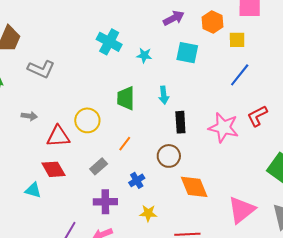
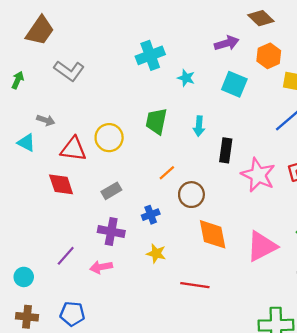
cyan cross: (109, 42) -> (150, 55), turned 30
black rectangle: (180, 122) -> (226, 150), moved
orange line: (125, 144) -> (167, 173), moved
cyan triangle: (33, 190) -> (26, 143), moved
pink triangle: (242, 210) -> (262, 246), moved

